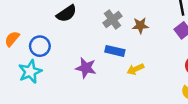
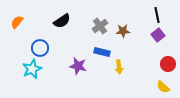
orange semicircle: (12, 39) -> (17, 22), moved
yellow arrow: (135, 69) -> (119, 67), turned -72

